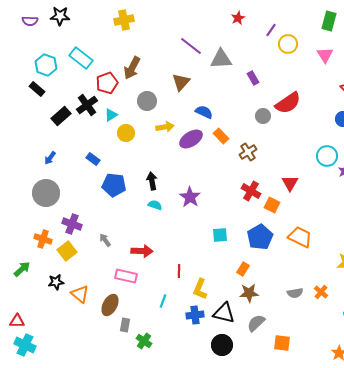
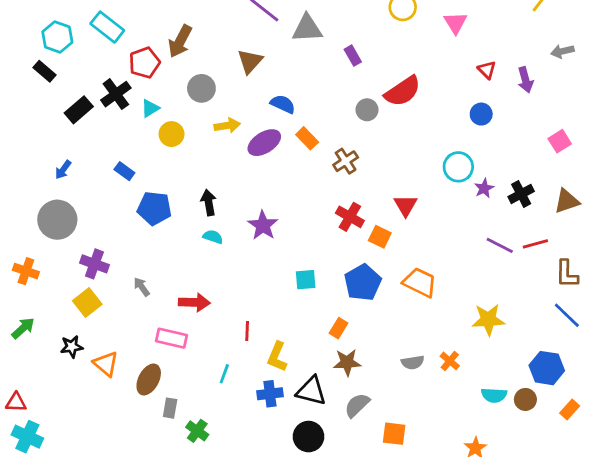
orange cross: (43, 239) -> (26, 271), moved

